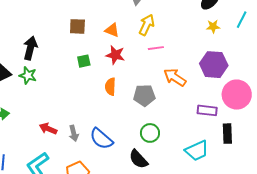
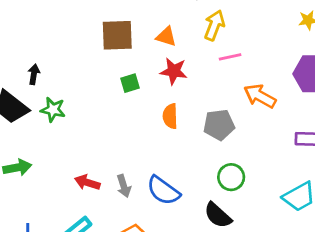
brown square: (77, 26) -> (117, 35), size x1.4
black arrow: (30, 48) -> (34, 74), moved, size x0.6

